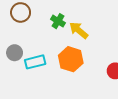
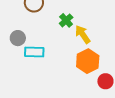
orange hexagon: (71, 59) -> (88, 61), moved

